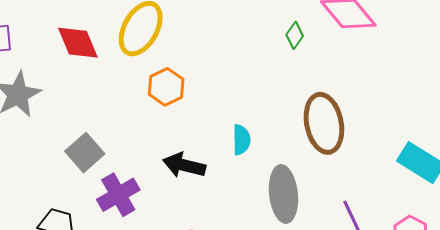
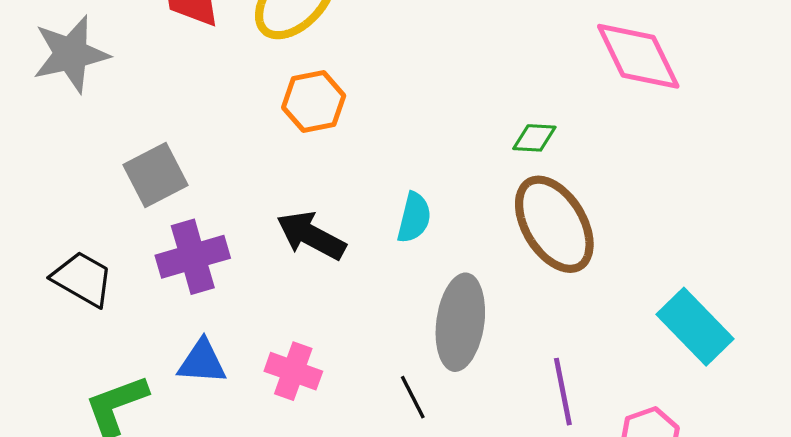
green diamond: (295, 35) -> (534, 138), moved, turned 44
brown ellipse: (324, 123) -> (554, 224), turned -34

